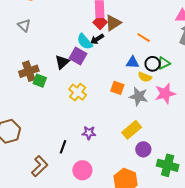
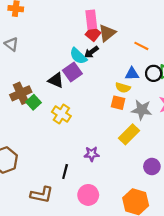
purple square: (78, 56) -> (72, 72), turned 30
black triangle: (62, 62) -> (56, 80), turned -49
yellow semicircle: (145, 77) -> (123, 88), moved
green square: (40, 81) -> (34, 102), turned 32
yellow cross: (78, 92) -> (61, 114), moved
yellow rectangle: (132, 130) -> (129, 134), moved
brown L-shape: (40, 166) -> (42, 195), turned 60

